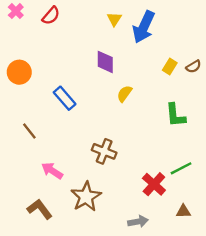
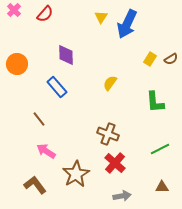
purple diamond: (105, 62) -> (66, 55), moved
brown line: (29, 131) -> (39, 119), moved
brown cross: (104, 151) -> (108, 134), moved
red cross: (154, 184) -> (115, 163), moved

